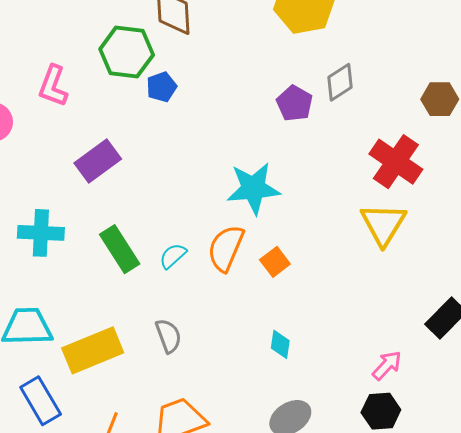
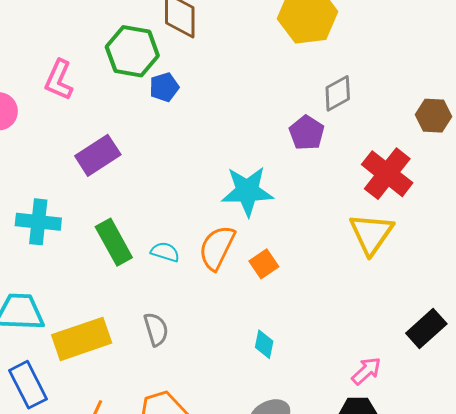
purple pentagon: (295, 103) -> (307, 133), moved
cyan semicircle: (173, 256) -> (165, 252), turned 56

